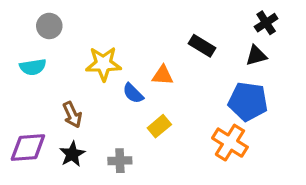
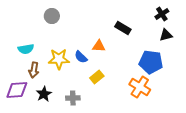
gray circle: (49, 26) -> (52, 16), moved
black triangle: (256, 56) -> (166, 35), moved
yellow star: (103, 64) -> (59, 59), moved
cyan semicircle: (33, 67) -> (26, 49), moved
brown arrow: (72, 115) -> (34, 70), moved, turned 35

